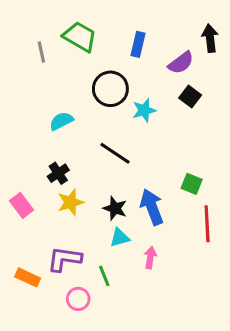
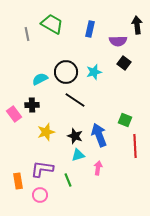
purple semicircle: (181, 63) -> (118, 41), turned 36
black circle: (110, 89) -> (66, 72), moved
black cross: (58, 173) -> (32, 105), moved, turned 32
pink rectangle: (21, 205) -> (14, 114), moved
orange rectangle: (28, 277) -> (18, 181), turned 56
pink circle: (78, 299) -> (40, 195), moved

